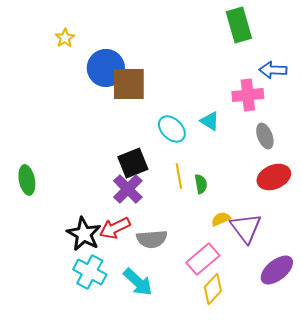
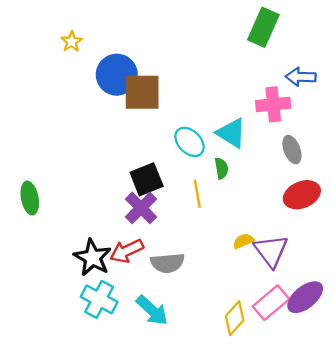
green rectangle: (239, 25) -> (263, 27), turned 40
cyan triangle: (210, 121) -> (231, 133), size x1.4
green semicircle: (201, 184) -> (221, 168), moved
pink rectangle: (203, 259) -> (271, 303), moved

